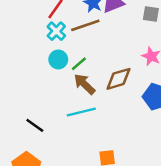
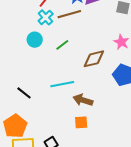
cyan circle: (58, 59) -> (35, 40), moved
brown arrow: (84, 84) -> (83, 100), moved, turned -30

